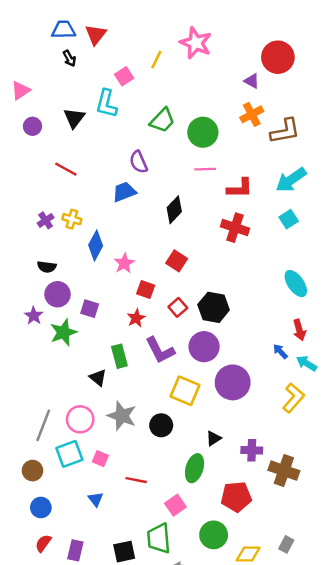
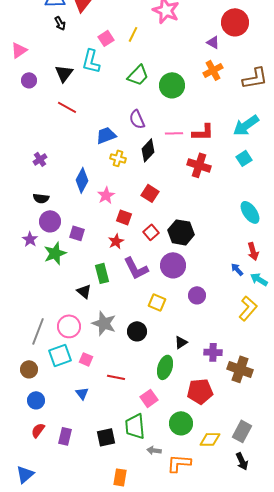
yellow line: (156, 60) -> (133, 34), moved
brown L-shape: (285, 131) -> (255, 78), moved
purple semicircle: (139, 162) -> (137, 119), moved
red line: (66, 169) -> (67, 107), moved
pink line: (205, 169) -> (174, 133), moved
yellow cross: (72, 219) -> (118, 158), moved
purple circle: (233, 382) -> (197, 295), size x0.6
yellow square: (185, 391) -> (157, 302), size x0.7
gray rectangle: (286, 544) -> (242, 431), size x1.5

